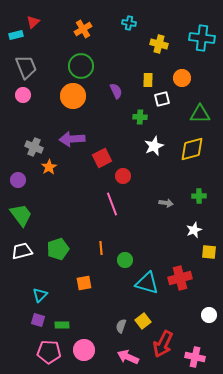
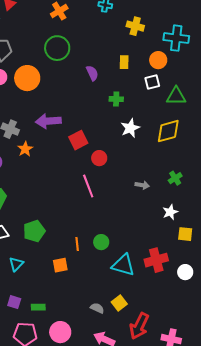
cyan cross: (202, 38) -> (176, 38), moved
orange circle: (73, 96) -> (27, 78), moved
white square: (162, 99) -> (152, 82), moved
green cross: (199, 196) -> (175, 178), turned -32
orange line: (101, 248) -> (77, 244), moved
cyan triangle: (40, 295) -> (16, 264), moved
white circle: (209, 315) -> (185, 272), moved
gray semicircle: (121, 326) -> (97, 308), turned 96

